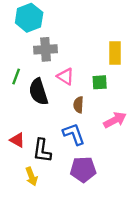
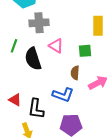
brown semicircle: (78, 105) -> (75, 73), moved
blue L-shape: (74, 134) -> (63, 95), turned 130

